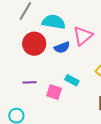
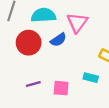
cyan rectangle: (72, 80) -> (91, 78), moved

